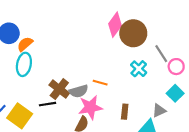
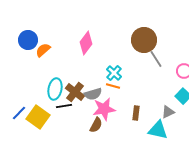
pink diamond: (115, 25) -> (86, 43), moved
gray line: (161, 54) -> (156, 59), moved
cyan ellipse: (24, 64) -> (55, 89), moved
cyan cross: (139, 69) -> (114, 73), moved

